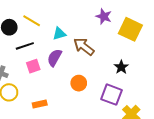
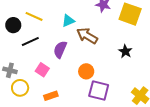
cyan triangle: (59, 34) -> (68, 21), moved
pink square: (33, 66) -> (42, 70), moved, turned -32
purple square: (111, 95) -> (99, 91), moved

